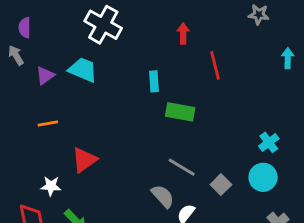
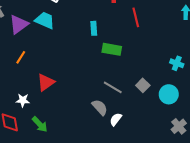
purple triangle: (45, 76) -> (19, 24), size x1.5
orange line: (48, 124) -> (21, 57), turned -48
cyan cross: (269, 142) -> (177, 63), moved, turned -32
gray square: (221, 185) -> (143, 85), moved

